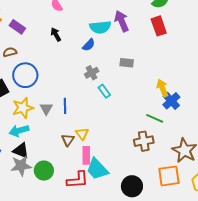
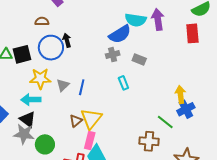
black arrow: (56, 34) -> (67, 40), moved
blue semicircle: (89, 45) -> (120, 34), size x1.6
gray rectangle: (127, 63) -> (139, 60), moved
gray cross: (92, 73) -> (113, 55), moved
yellow triangle: (82, 134) -> (91, 119), size x1.6

